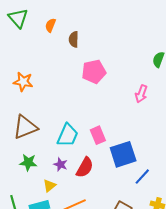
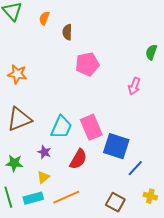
pink rectangle: (98, 135) -> (91, 127), size x1.4
blue square: (123, 154) -> (116, 146), turned 36
green star: (28, 162) -> (14, 163), moved
purple star: (61, 164) -> (44, 152), moved

